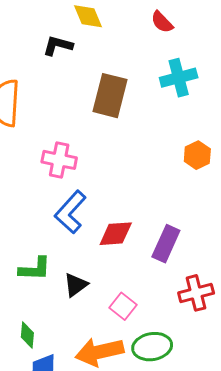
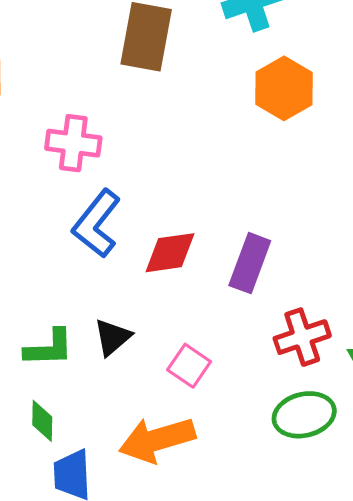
orange hexagon: (197, 155) -> (284, 88), moved, size x1.4
green L-shape: (35, 269) -> (49, 348), moved
green ellipse: (152, 347) -> (304, 415), moved

